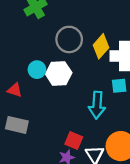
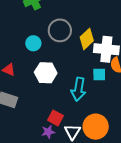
cyan circle: (37, 70) -> (33, 43), moved
white hexagon: (59, 73) -> (46, 73), moved

